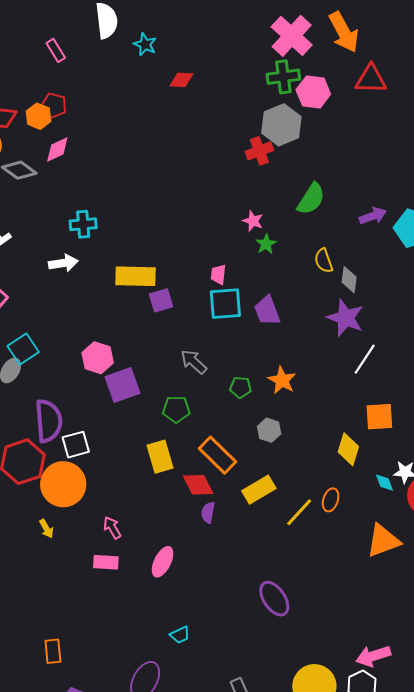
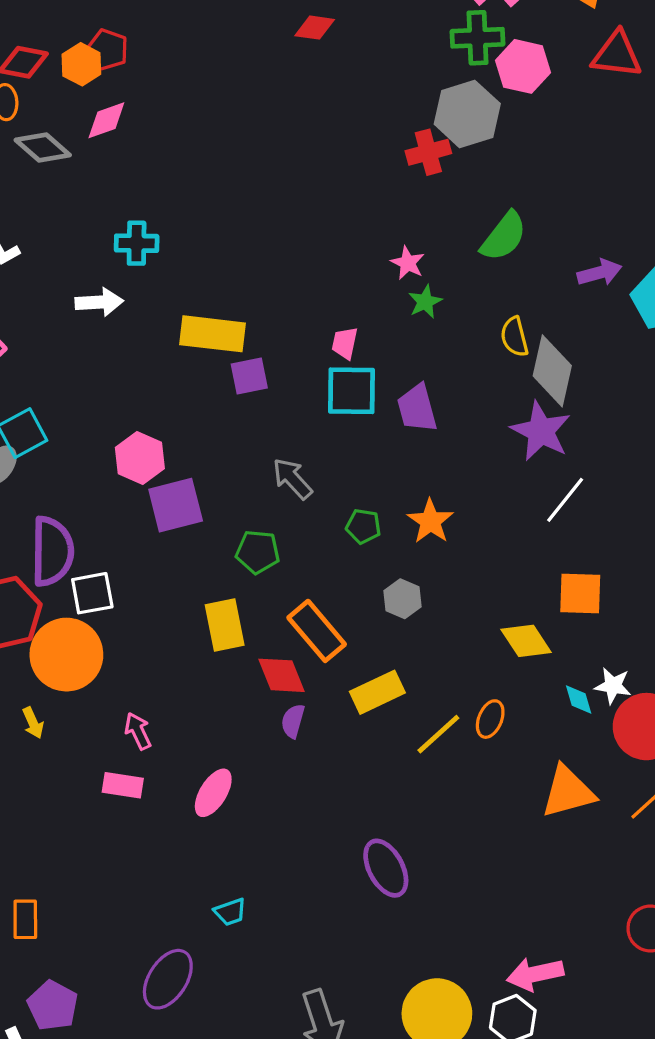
gray diamond: (349, 280) -> (552, 371), size x1.6
yellow diamond: (348, 449) -> (526, 641), turned -56

